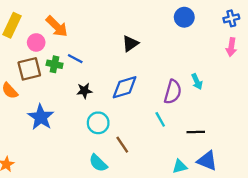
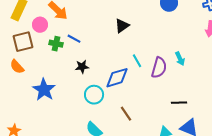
brown square: (29, 69) -> (23, 42), moved
blue diamond: (125, 87) -> (117, 78), moved
cyan line: (160, 119) -> (137, 61), moved
brown line: (122, 145) -> (126, 114), moved

